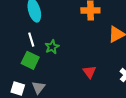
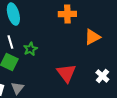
red triangle: (89, 72) -> (66, 73), size x1.5

